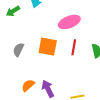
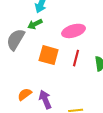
green arrow: (13, 11) -> (35, 24), moved
gray semicircle: (18, 50) -> (16, 40), moved, size x1.5

